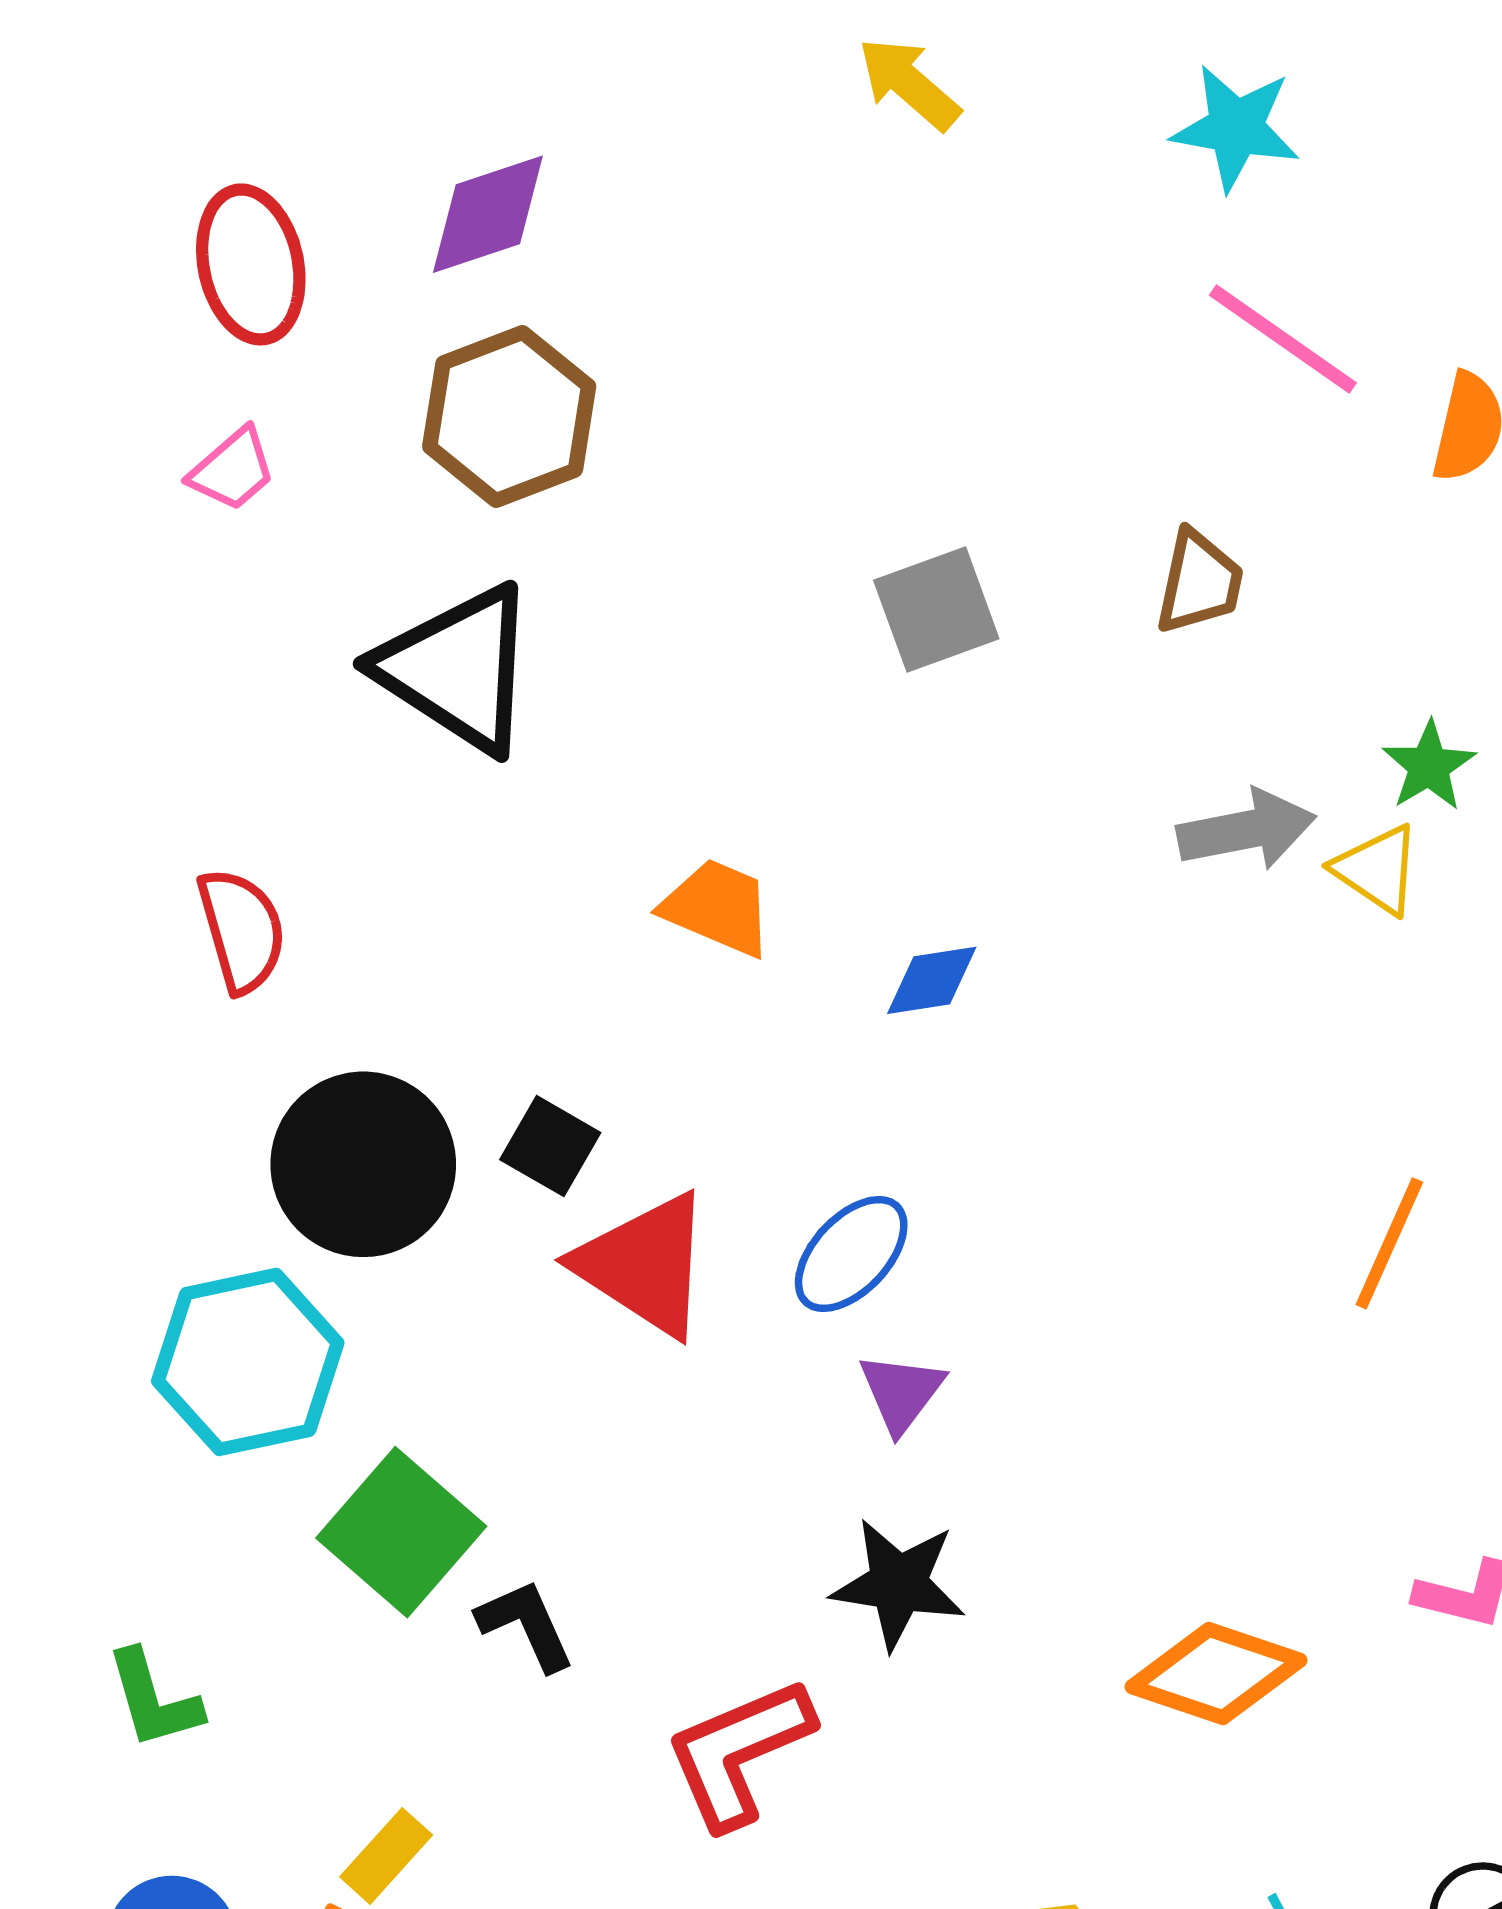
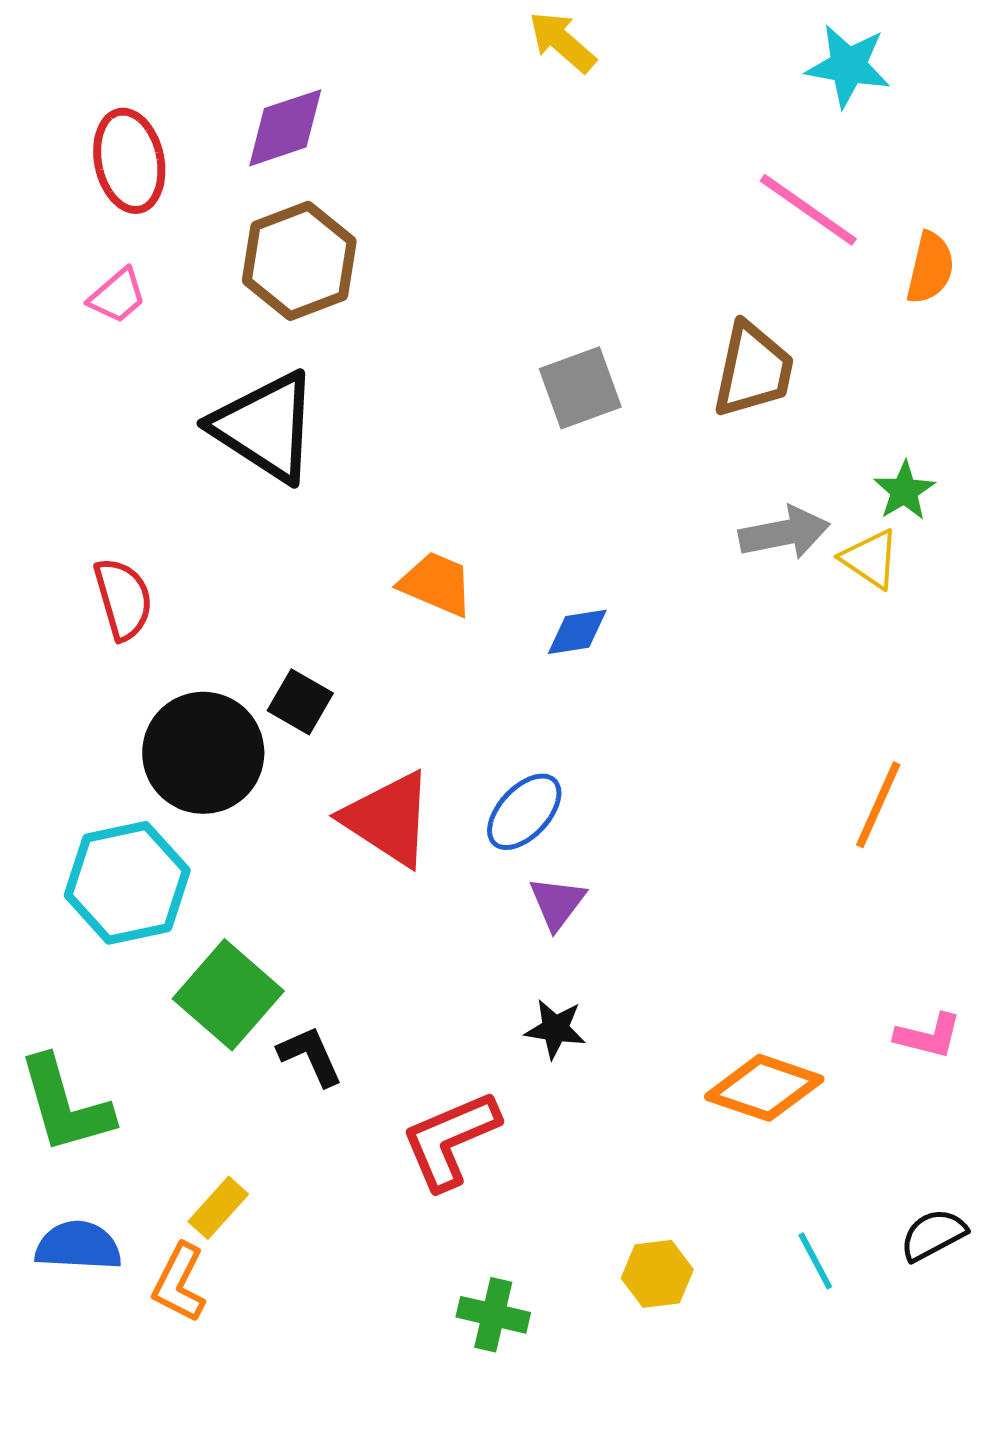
cyan star: (1236, 128) -> (848, 66), moved
brown trapezoid: (1199, 582) -> (753, 370), size x1.4
black square: (550, 1146) -> (300, 702), moved
black star: (898, 1584) -> (555, 1029), size x0.7
green L-shape: (154, 1699) -> (65, 1105), size x1.5

